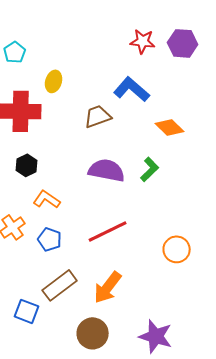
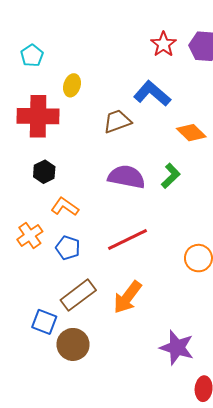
red star: (143, 41) -> (163, 44), turned 30
brown circle: (93, 333) -> (73, 344), moved

